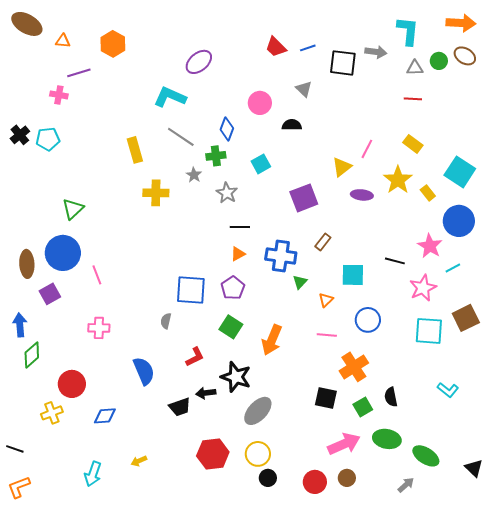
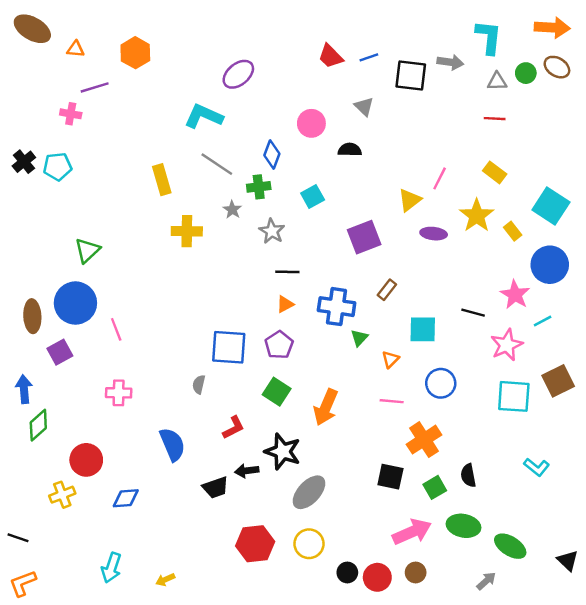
yellow arrow: (139, 461) -> (165, 580), moved
black circle: (268, 478) -> (347, 572), moved

